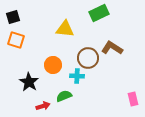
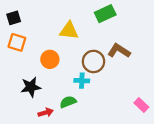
orange circle: (53, 65) -> (50, 59), moved
black star: (29, 82) -> (31, 87), turned 30
pink rectangle: (133, 99) -> (141, 105), turned -32

